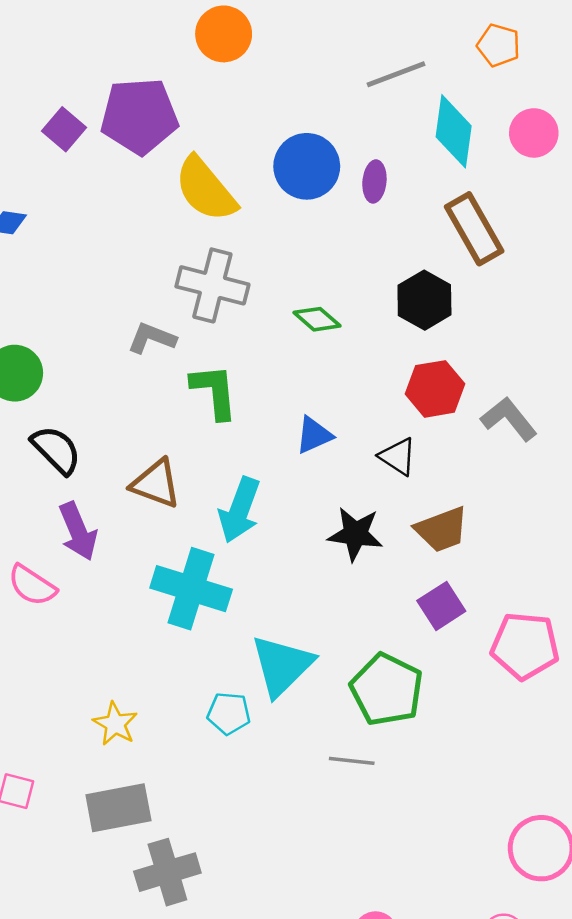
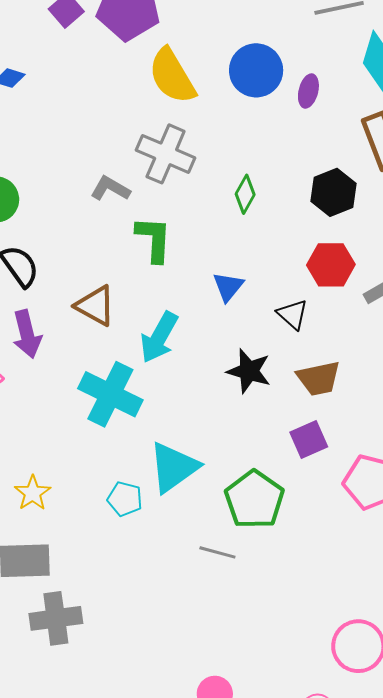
green diamond: (317, 319) -> (245, 194), turned 69
blue triangle: (314, 435) -> (228, 287), turned -36

